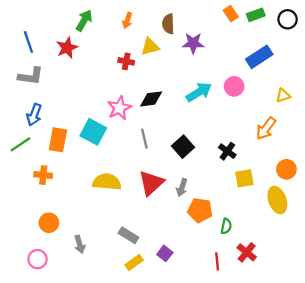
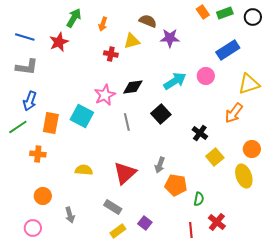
orange arrow: (127, 20) -> (103, 24), moved
brown semicircle: (168, 24) -> (148, 21), turned 114
blue line: (28, 42) -> (25, 37), turned -54
yellow triangle: (283, 95) -> (249, 84), size x1.6
black square: (183, 147) -> (161, 114), moved
yellow square: (244, 178) -> (215, 157), turned -30
yellow semicircle: (107, 182) -> (84, 170), moved, size x0.7
red triangle: (151, 183) -> (125, 173), moved

